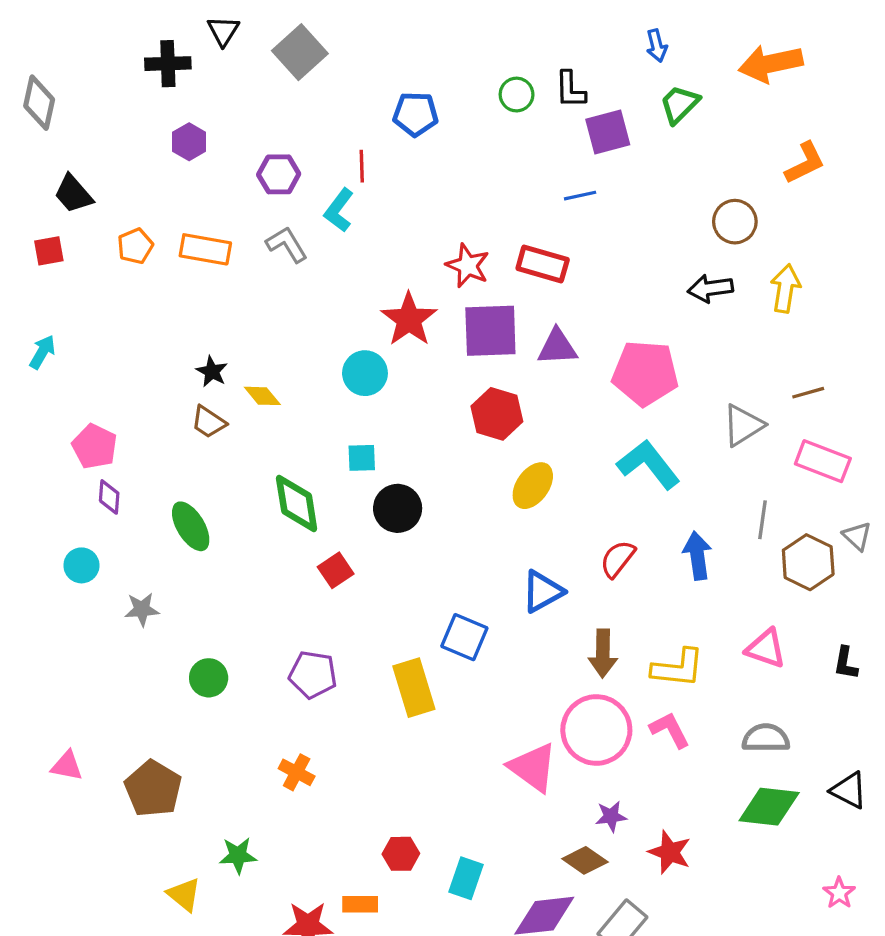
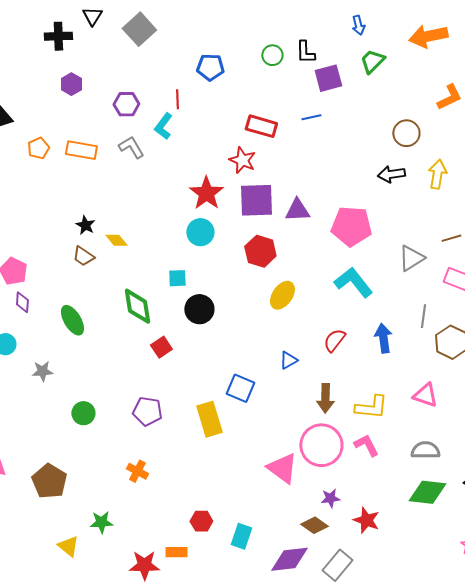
red rectangle: (543, 264) -> (261, 126), moved
cyan circle: (365, 373) -> (200, 232), moved
blue triangle: (543, 591) -> (288, 360), size x0.7

